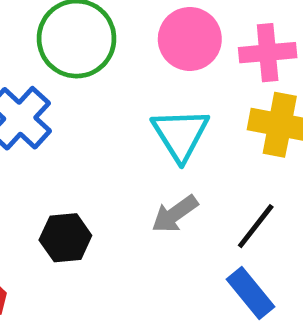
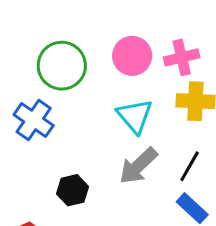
gray arrow: (175, 214) -> (138, 166), size x1.4

